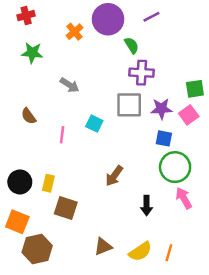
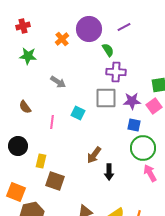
black circle: (20, 182) -> (18, 146), moved
black arrow: (147, 206) -> (109, 172), moved

